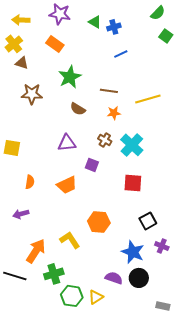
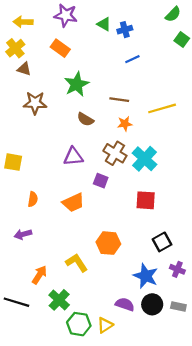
brown cross: (105, 140) -> (115, 153), size x1.5
orange arrow: (36, 251) -> (39, 275), size x0.7
green cross: (54, 274) -> (59, 300), turned -30
gray rectangle: (163, 306) -> (178, 307), moved

